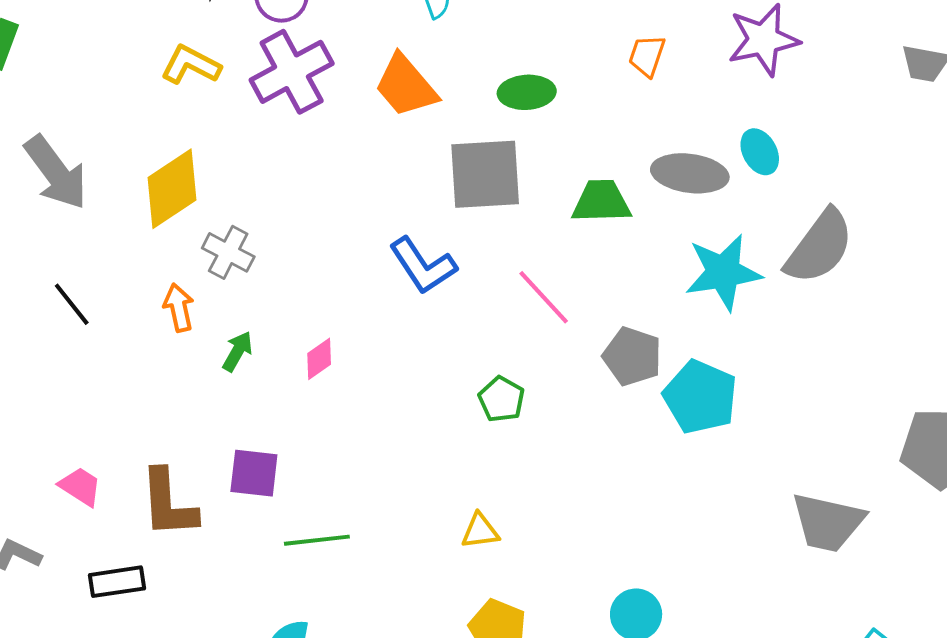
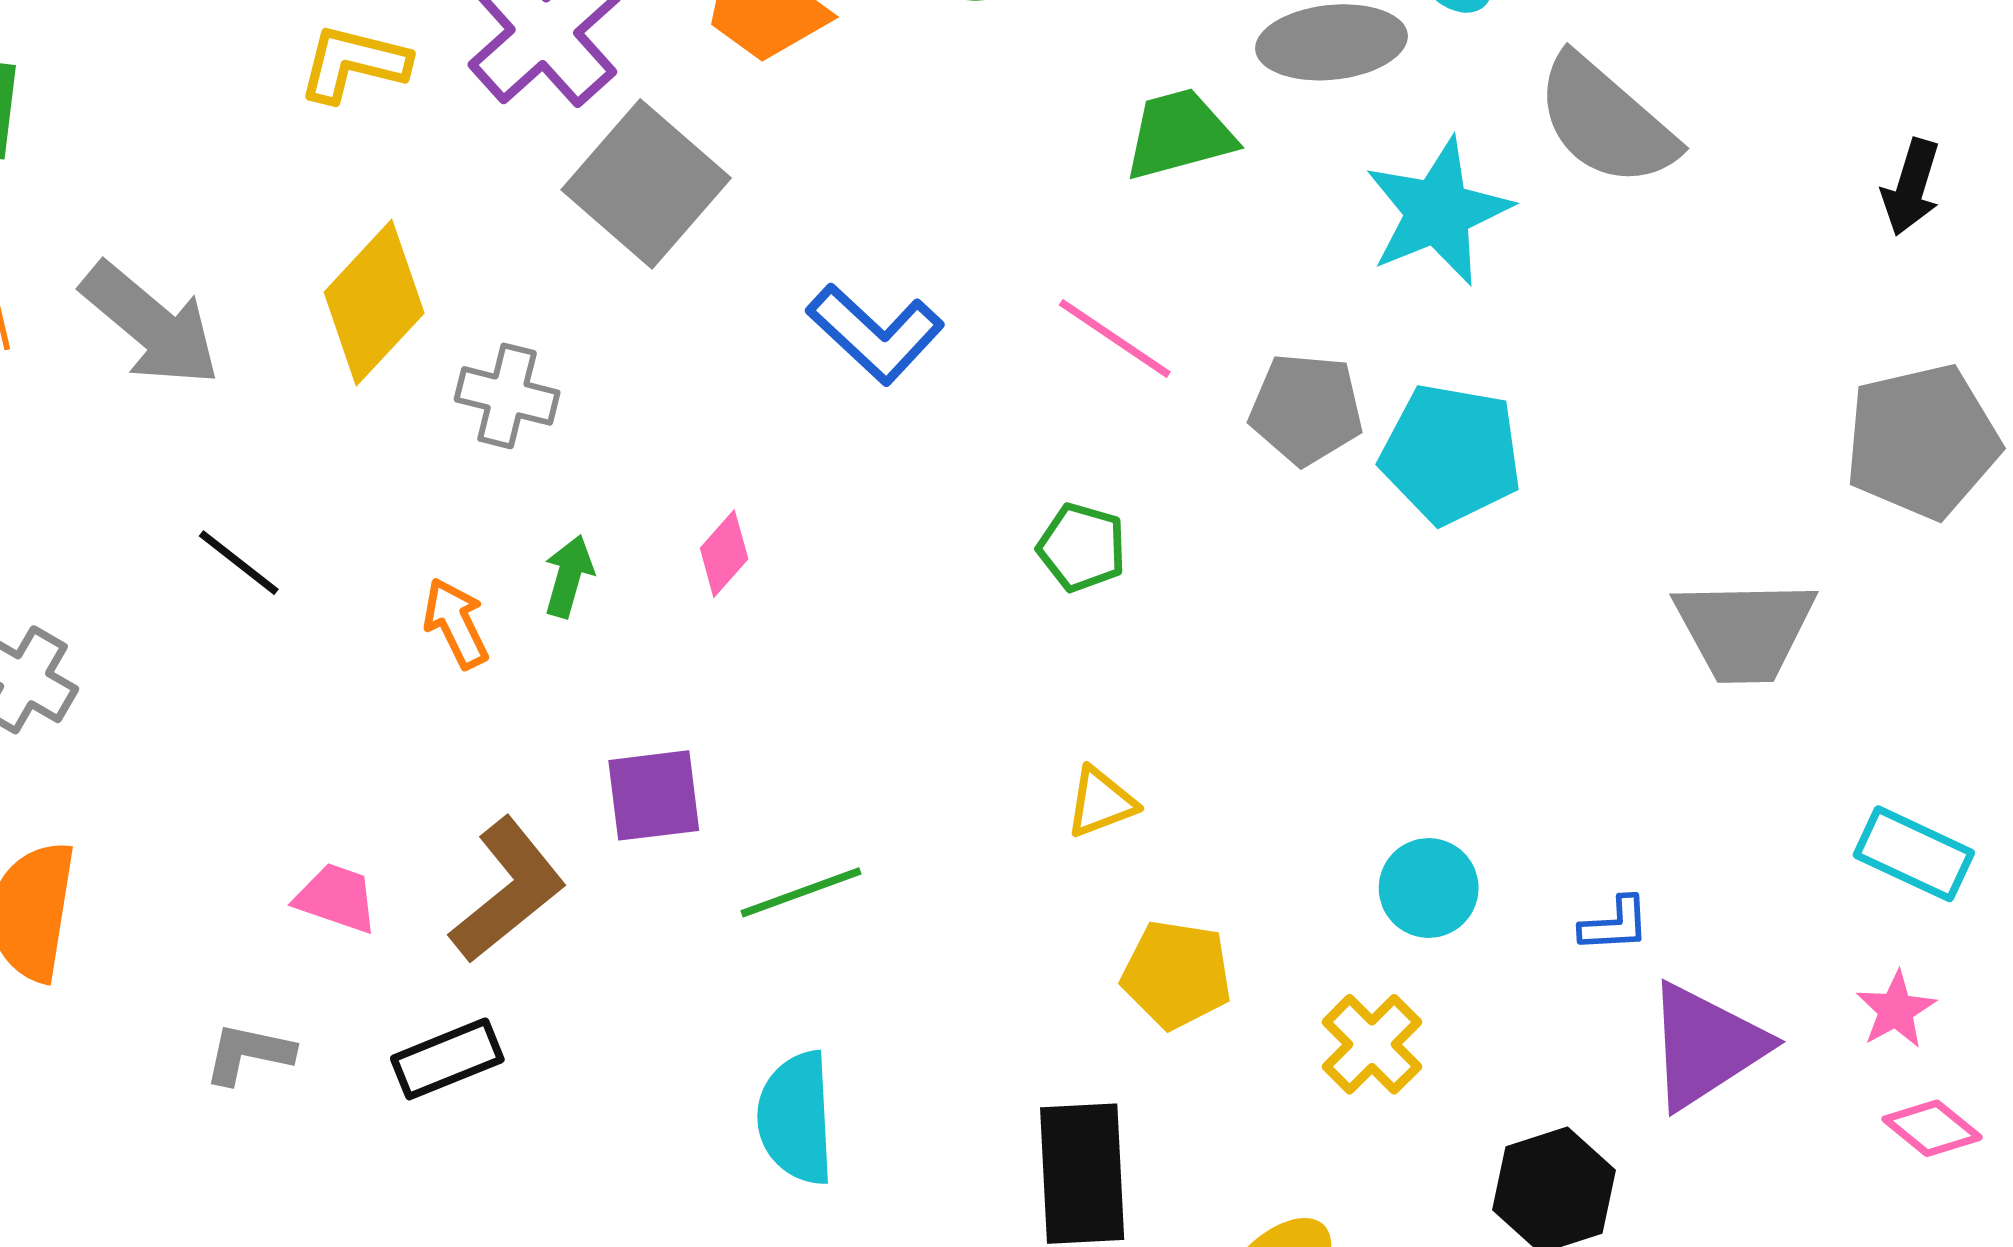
gray square: (485, 174) -> (646, 184), moved, turned -32
gray semicircle: (819, 247) -> (1606, 121), turned 108
orange arrow: (179, 308) -> (456, 623), moved
brown L-shape: (168, 503) -> (508, 890), turned -112

